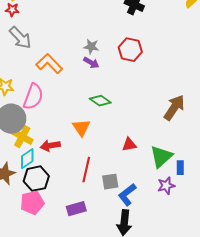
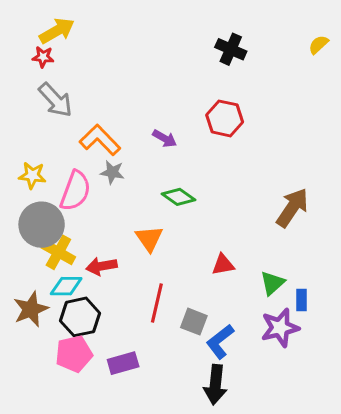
gray star: (91, 47) -> (112, 172), moved
green triangle: (161, 157) -> (272, 283), size x0.7
cyan diamond: (27, 159) -> (66, 286), turned 35
gray square: (110, 182) -> (194, 322), turned 30
purple star: (166, 186) -> (280, 328), size x1.4
purple rectangle: (76, 209) -> (123, 363), moved

